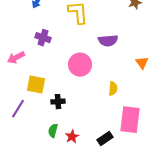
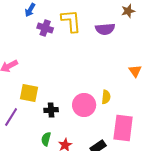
purple cross: (43, 38) -> (45, 28), moved
purple semicircle: (108, 41) -> (105, 29), moved
pink circle: (80, 65) -> (84, 105), moved

